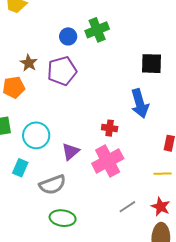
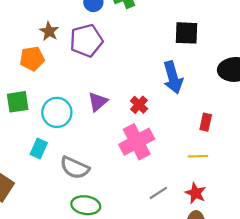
red cross: (110, 128) -> (139, 105), turned 35
purple triangle: (71, 152) -> (98, 102), moved
gray semicircle: (52, 185) -> (75, 168), turned 44

